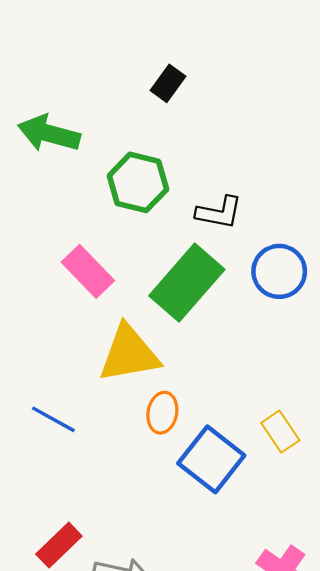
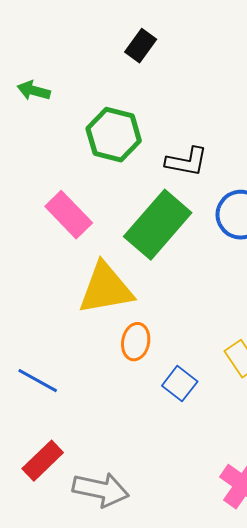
green arrow: (49, 133) -> (34, 91), size x0.6
blue line: (53, 419) -> (38, 381), moved
blue square: (211, 459) -> (180, 384), size x0.6

